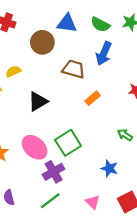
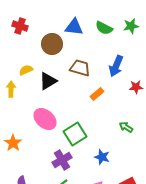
blue arrow: (104, 53) -> (116, 66), moved
black triangle: (38, 101) -> (48, 81), moved
pink ellipse: (35, 147) -> (45, 119), moved
blue star: (109, 168) -> (102, 157), moved

